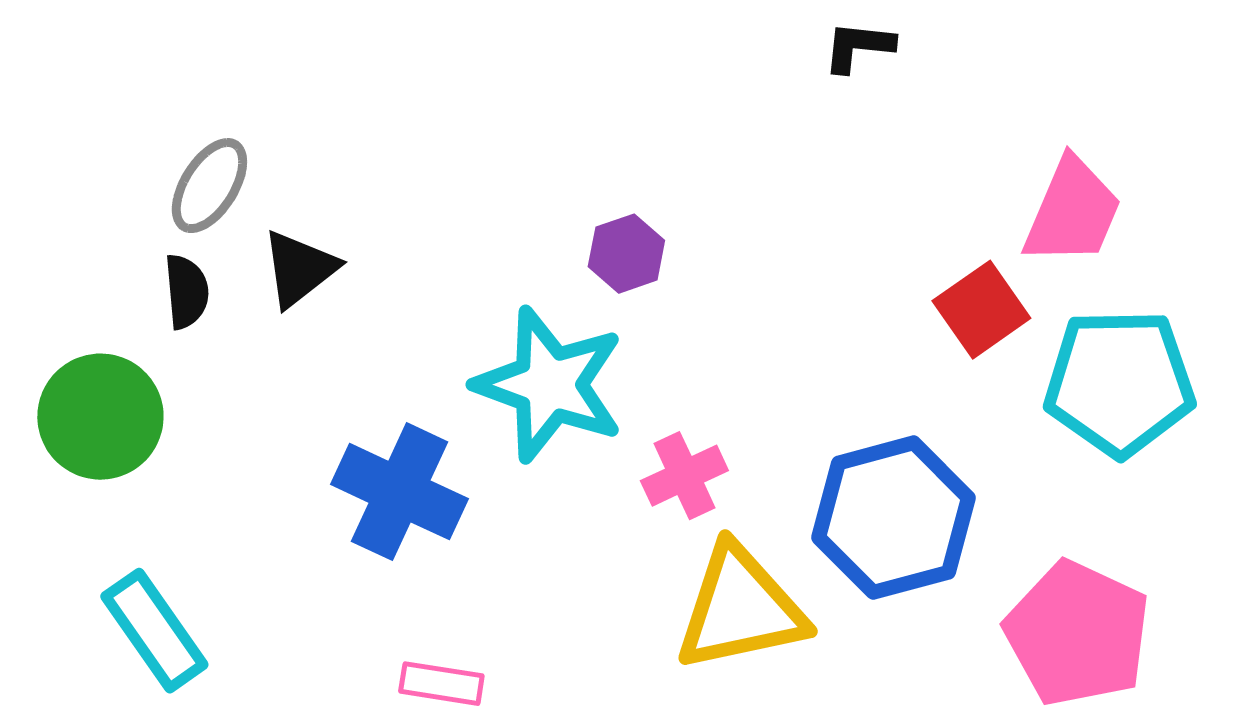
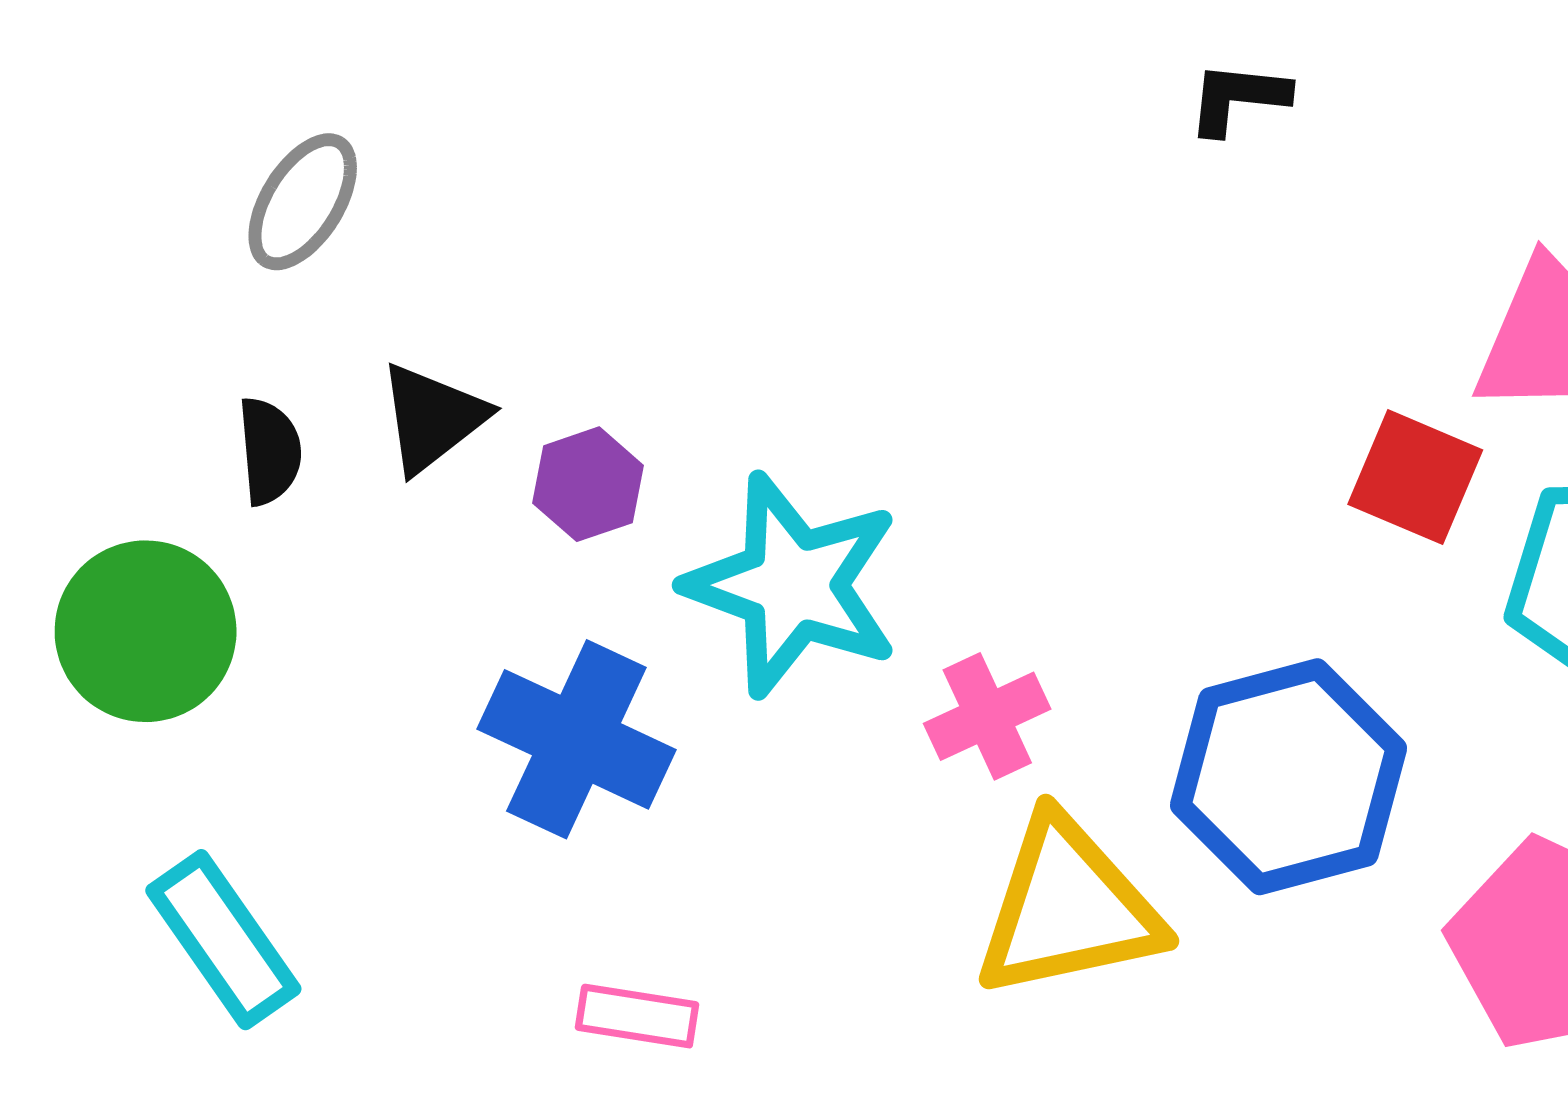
gray ellipse: (209, 186) -> (303, 202), moved
purple hexagon: (626, 254) -> (588, 484), moved
red square: (981, 310) -> (1415, 477), turned -32

